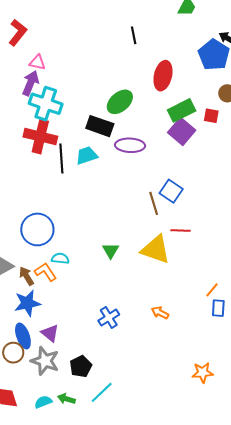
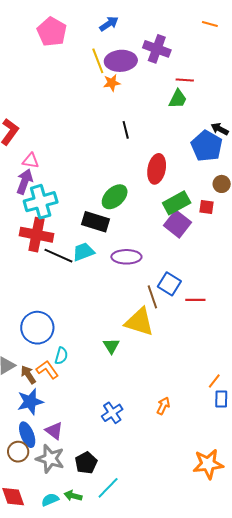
cyan cross: (46, 104) -> (41, 202), turned -32
purple ellipse: (130, 145) -> (126, 257), moved
black line: (61, 158) -> (58, 256), turned -60
red line: (181, 230) -> (195, 300), moved
yellow triangle: (156, 249) -> (139, 322), moved
cyan semicircle: (60, 258) -> (61, 356), turned 102
orange arrow: (160, 313) -> (163, 406), turned 90
orange star: (203, 373) -> (208, 464), size x1.4

